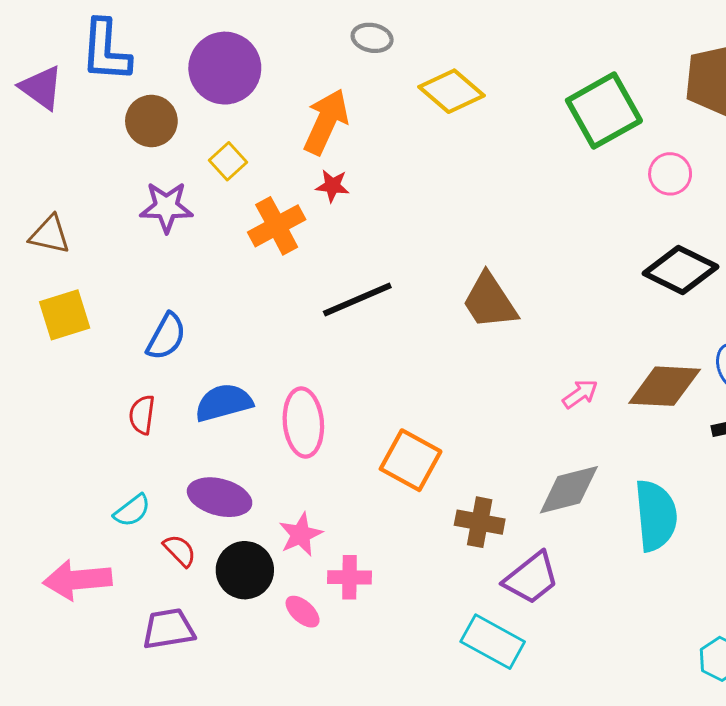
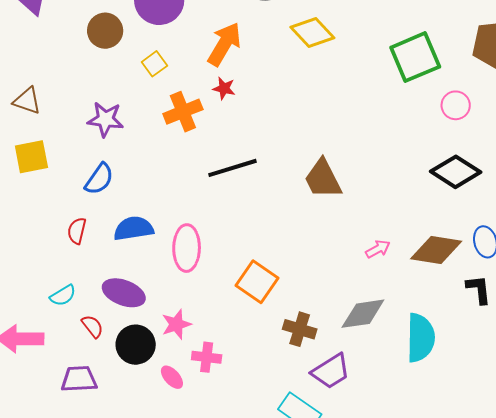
purple star: (166, 207) -> (105, 119), moved

